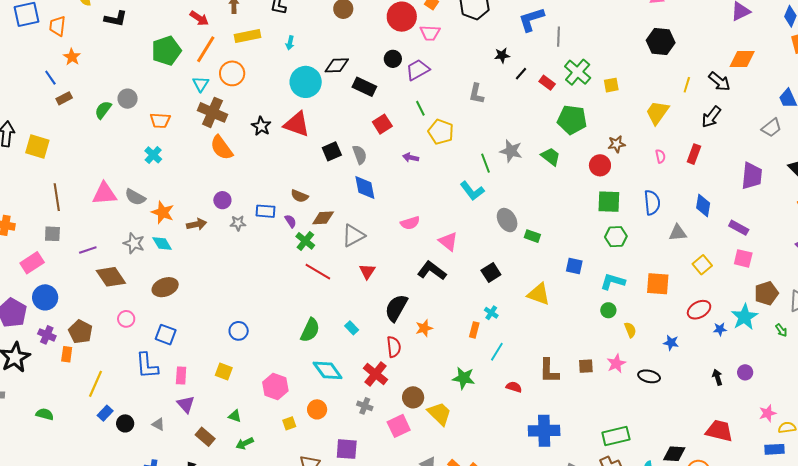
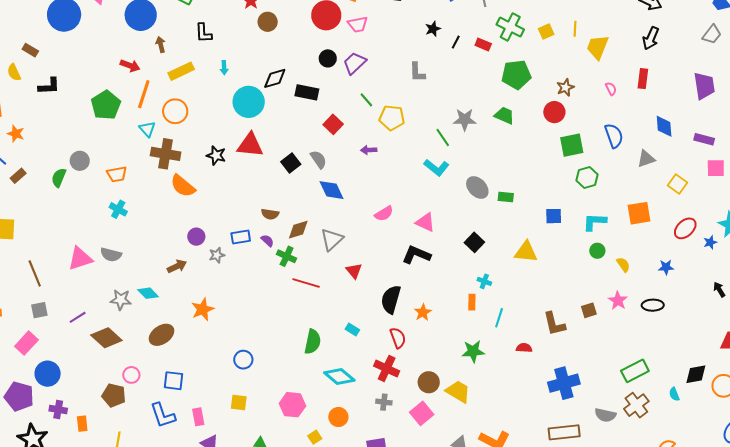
yellow line: (687, 85) -> (575, 29), moved
orange star: (163, 212) -> (203, 309), moved, turned -30
brown pentagon: (80, 332) -> (114, 395), moved

